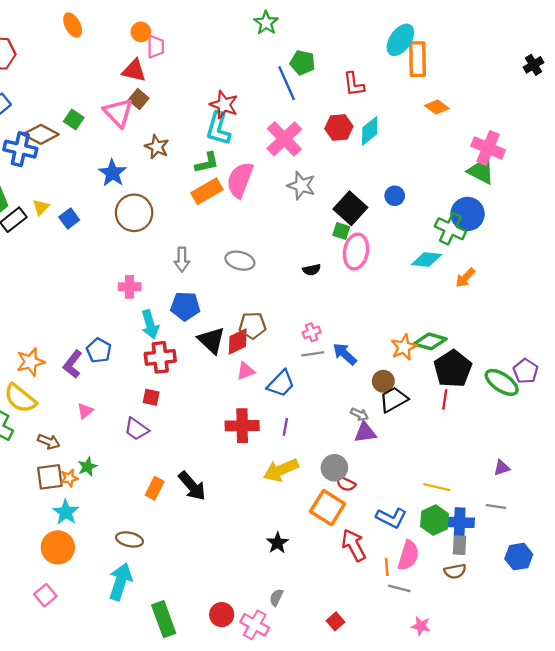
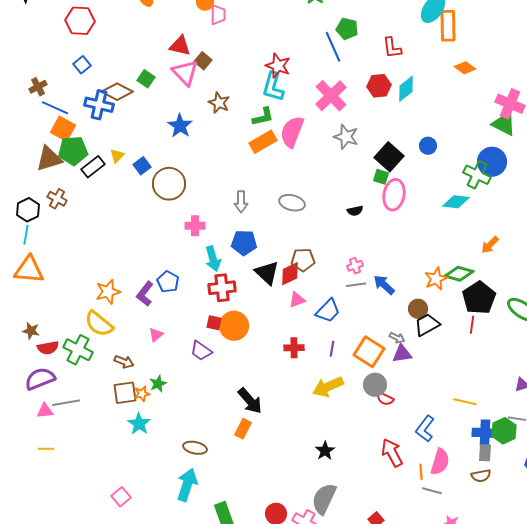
red triangle: (134, 71) -> (180, 46), moved
brown circle: (134, 213) -> (169, 184), moved
orange arrow: (465, 278) -> (490, 245), moved
red cross: (242, 426) -> (294, 348), size x0.7
orange rectangle: (155, 488) -> (243, 429), moved
orange square: (328, 508) -> (369, 352), moved
blue L-shape: (391, 518) -> (425, 429), turned 100
green hexagon: (435, 520) -> (504, 431), moved
orange circle: (58, 547) -> (234, 326), moved
gray semicircle: (276, 598) -> (324, 499), size x2.0

